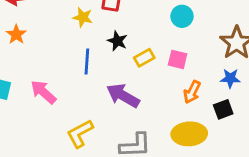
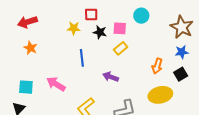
black star: (117, 41) -> (100, 32), moved
pink square: (178, 59) -> (120, 28), moved
purple arrow: (123, 96) -> (111, 77), size x0.7

